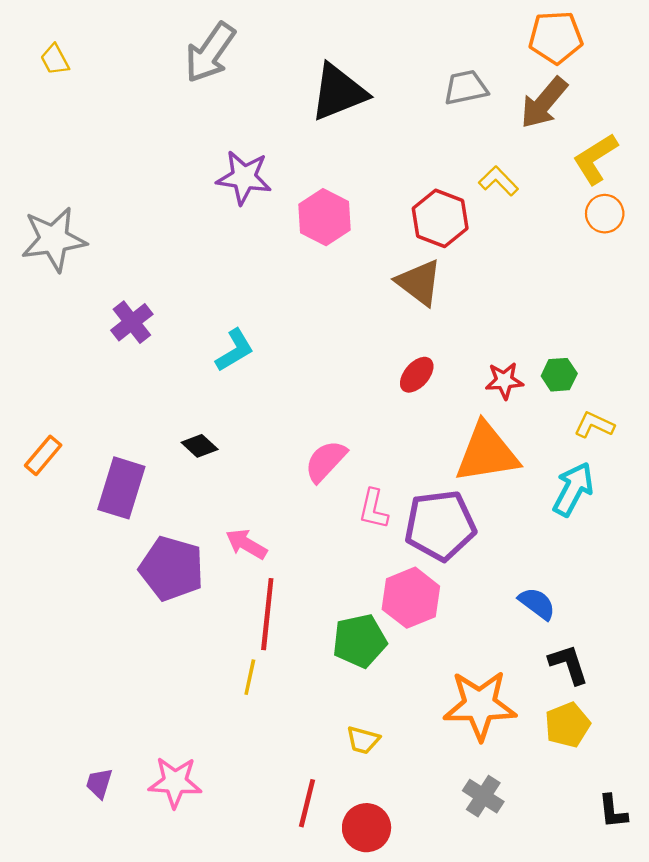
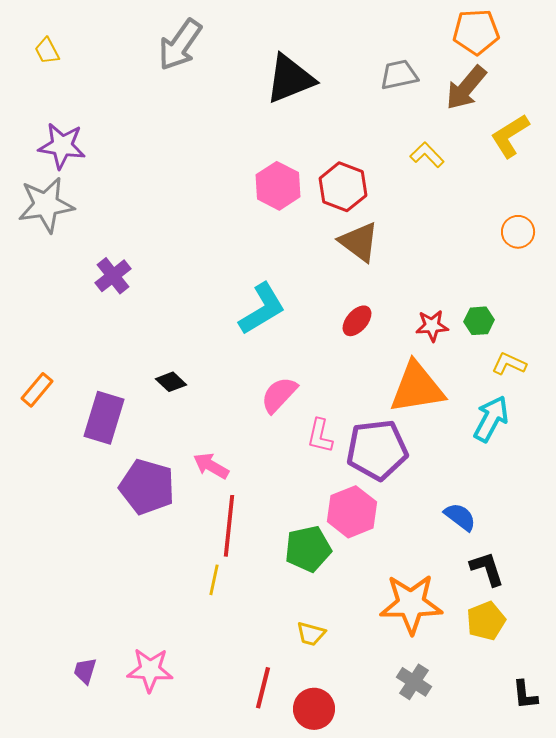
purple star: (244, 177) -> (62, 146), moved
orange circle: (605, 214) -> (518, 232), moved
red hexagon: (440, 218) -> (343, 187), moved
cyan L-shape: (235, 350) -> (262, 309), moved, size x1.4

